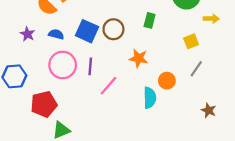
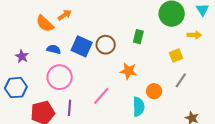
purple star: (27, 34) -> (22, 56), moved
purple line: (90, 66) -> (70, 108), moved

